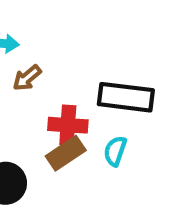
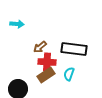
brown arrow: (27, 78) -> (40, 47), moved

